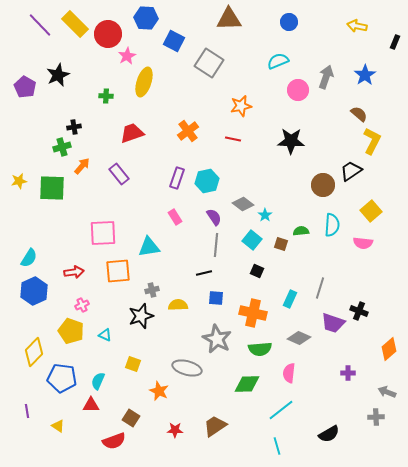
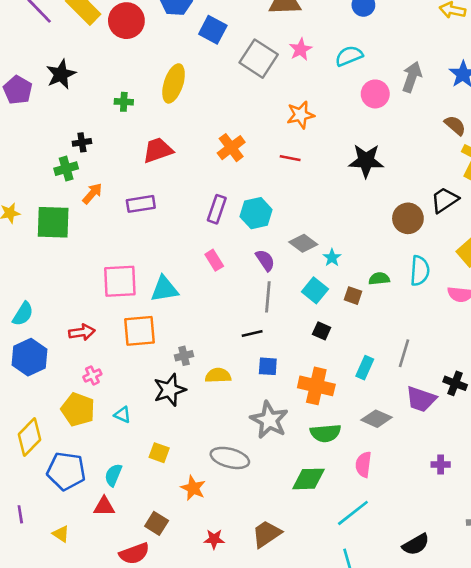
pink star: (127, 56) -> (301, 49), moved
purple rectangle: (119, 174) -> (141, 204), turned -60
cyan triangle: (149, 247) -> (164, 289), moved

